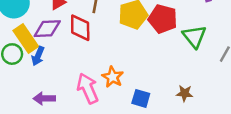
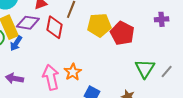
green triangle: (194, 36) -> (145, 69), moved

